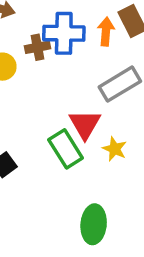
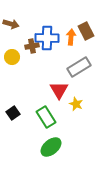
green rectangle: (66, 149) -> (46, 117), moved
green ellipse: (94, 224) -> (51, 147), moved, turned 45

